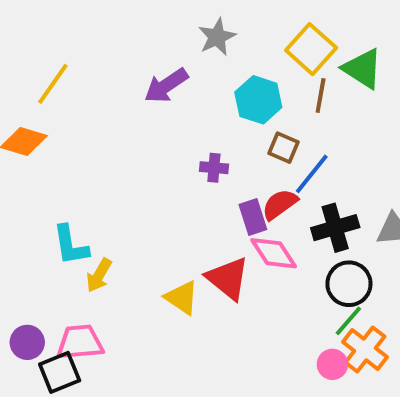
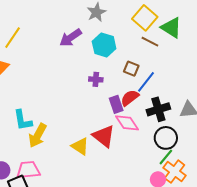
brown line: (321, 96) -> (150, 42), turned -72
cyan hexagon: (258, 100) -> (104, 45), moved
yellow arrow: (99, 275) -> (38, 135), size x1.4

